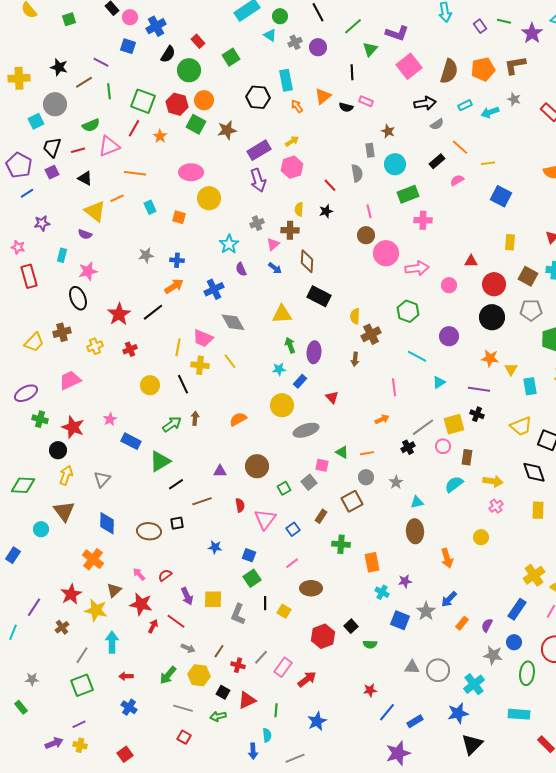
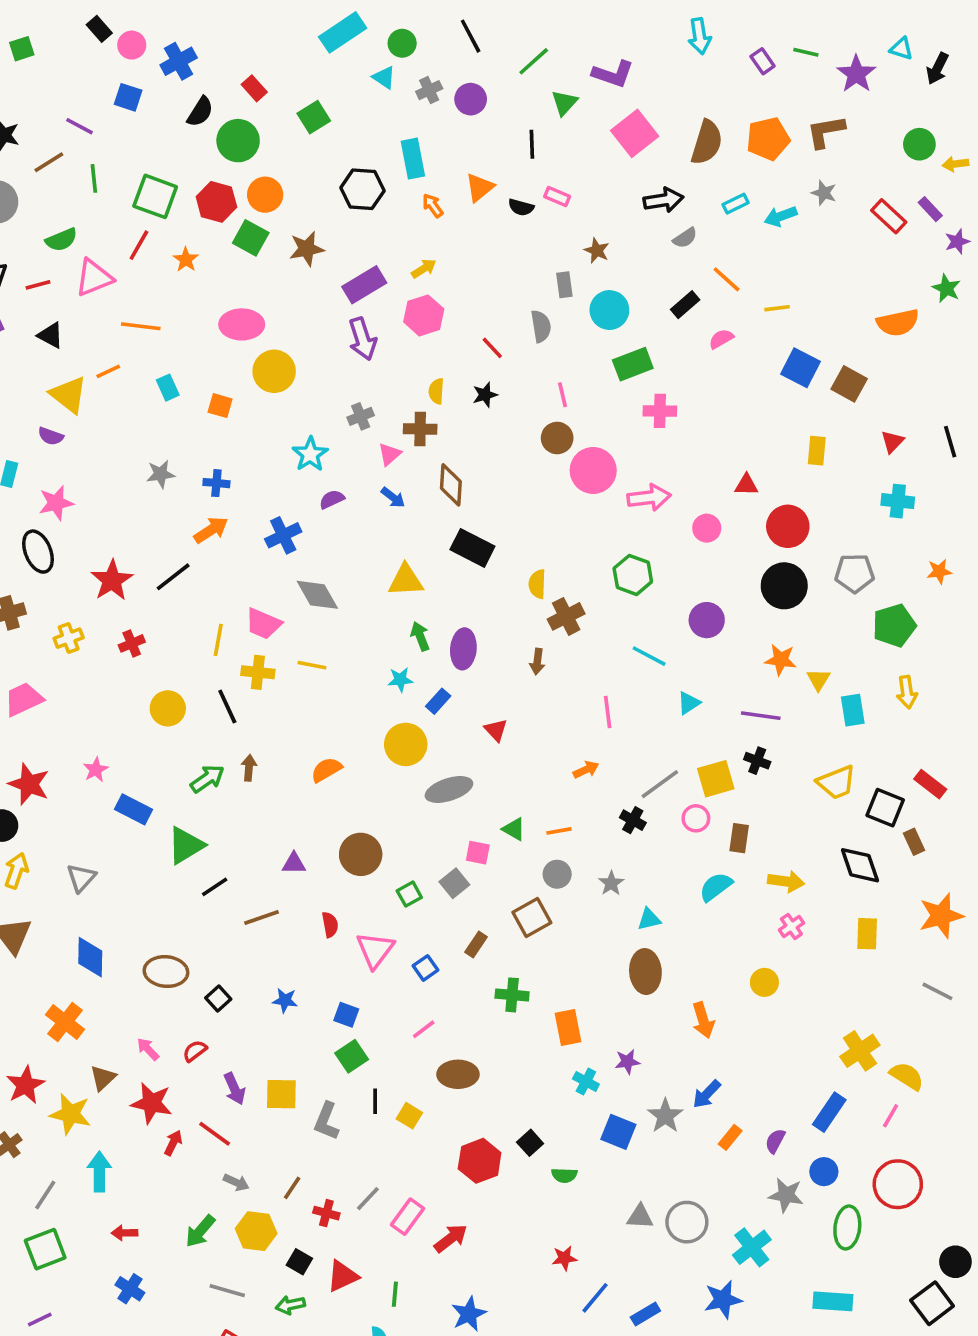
purple semicircle: (241, 269) -> (332, 499), turned 88
brown square: (528, 276) -> (849, 384), moved
yellow line: (230, 361) -> (312, 665), turned -42
black cross: (408, 447) -> (633, 820), turned -32
black square: (177, 523) -> (218, 999), moved, turned -32

